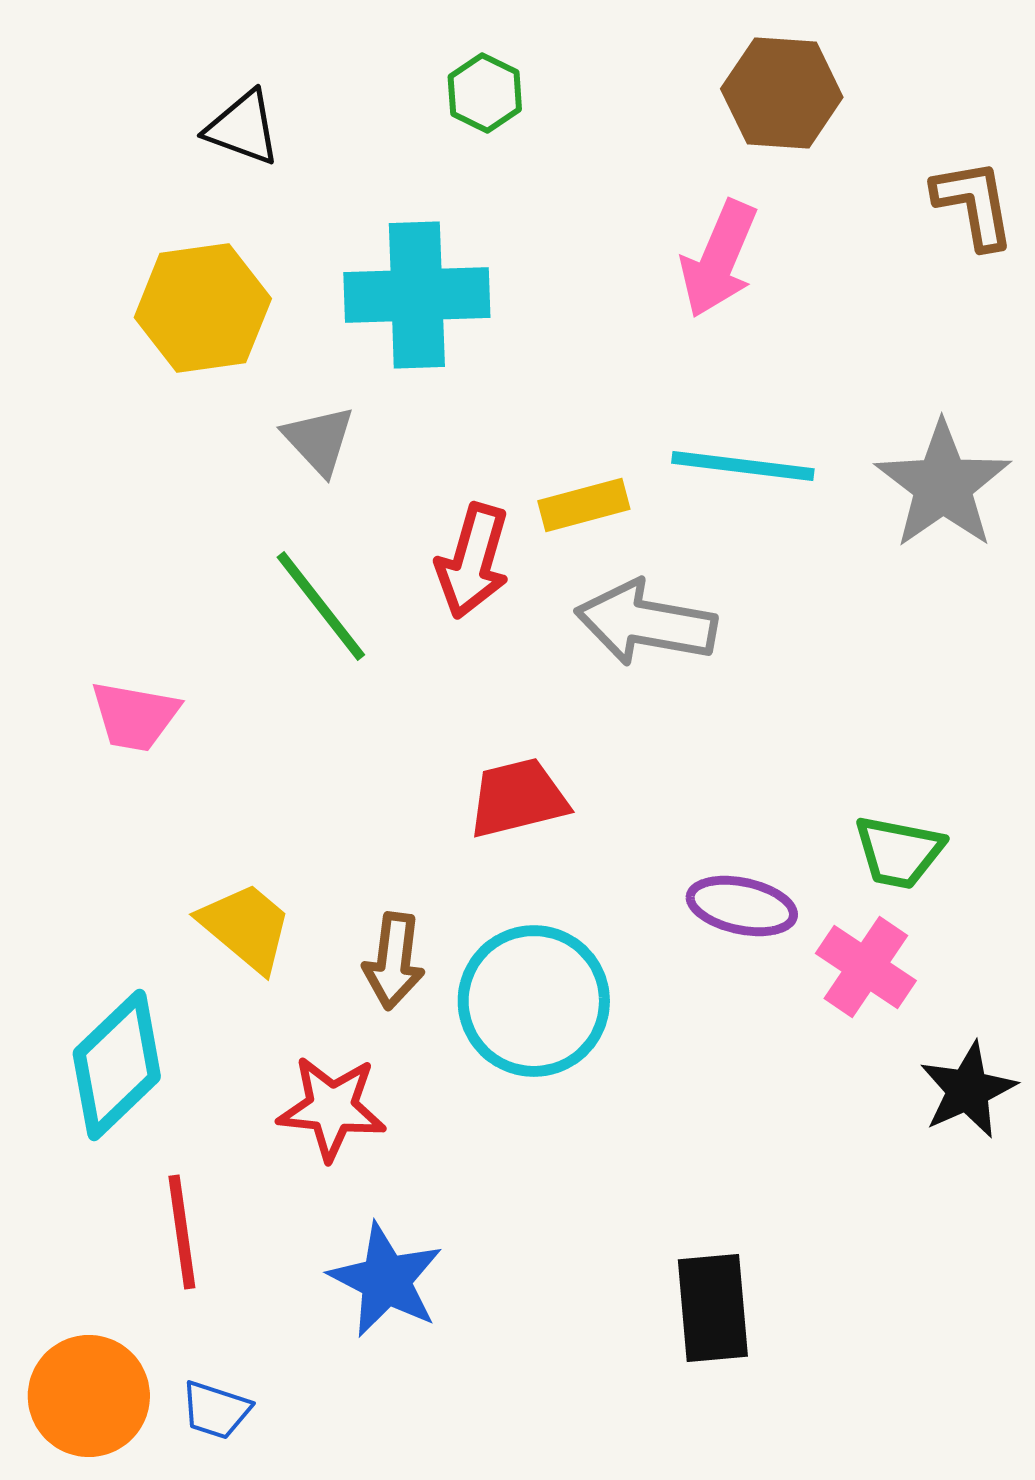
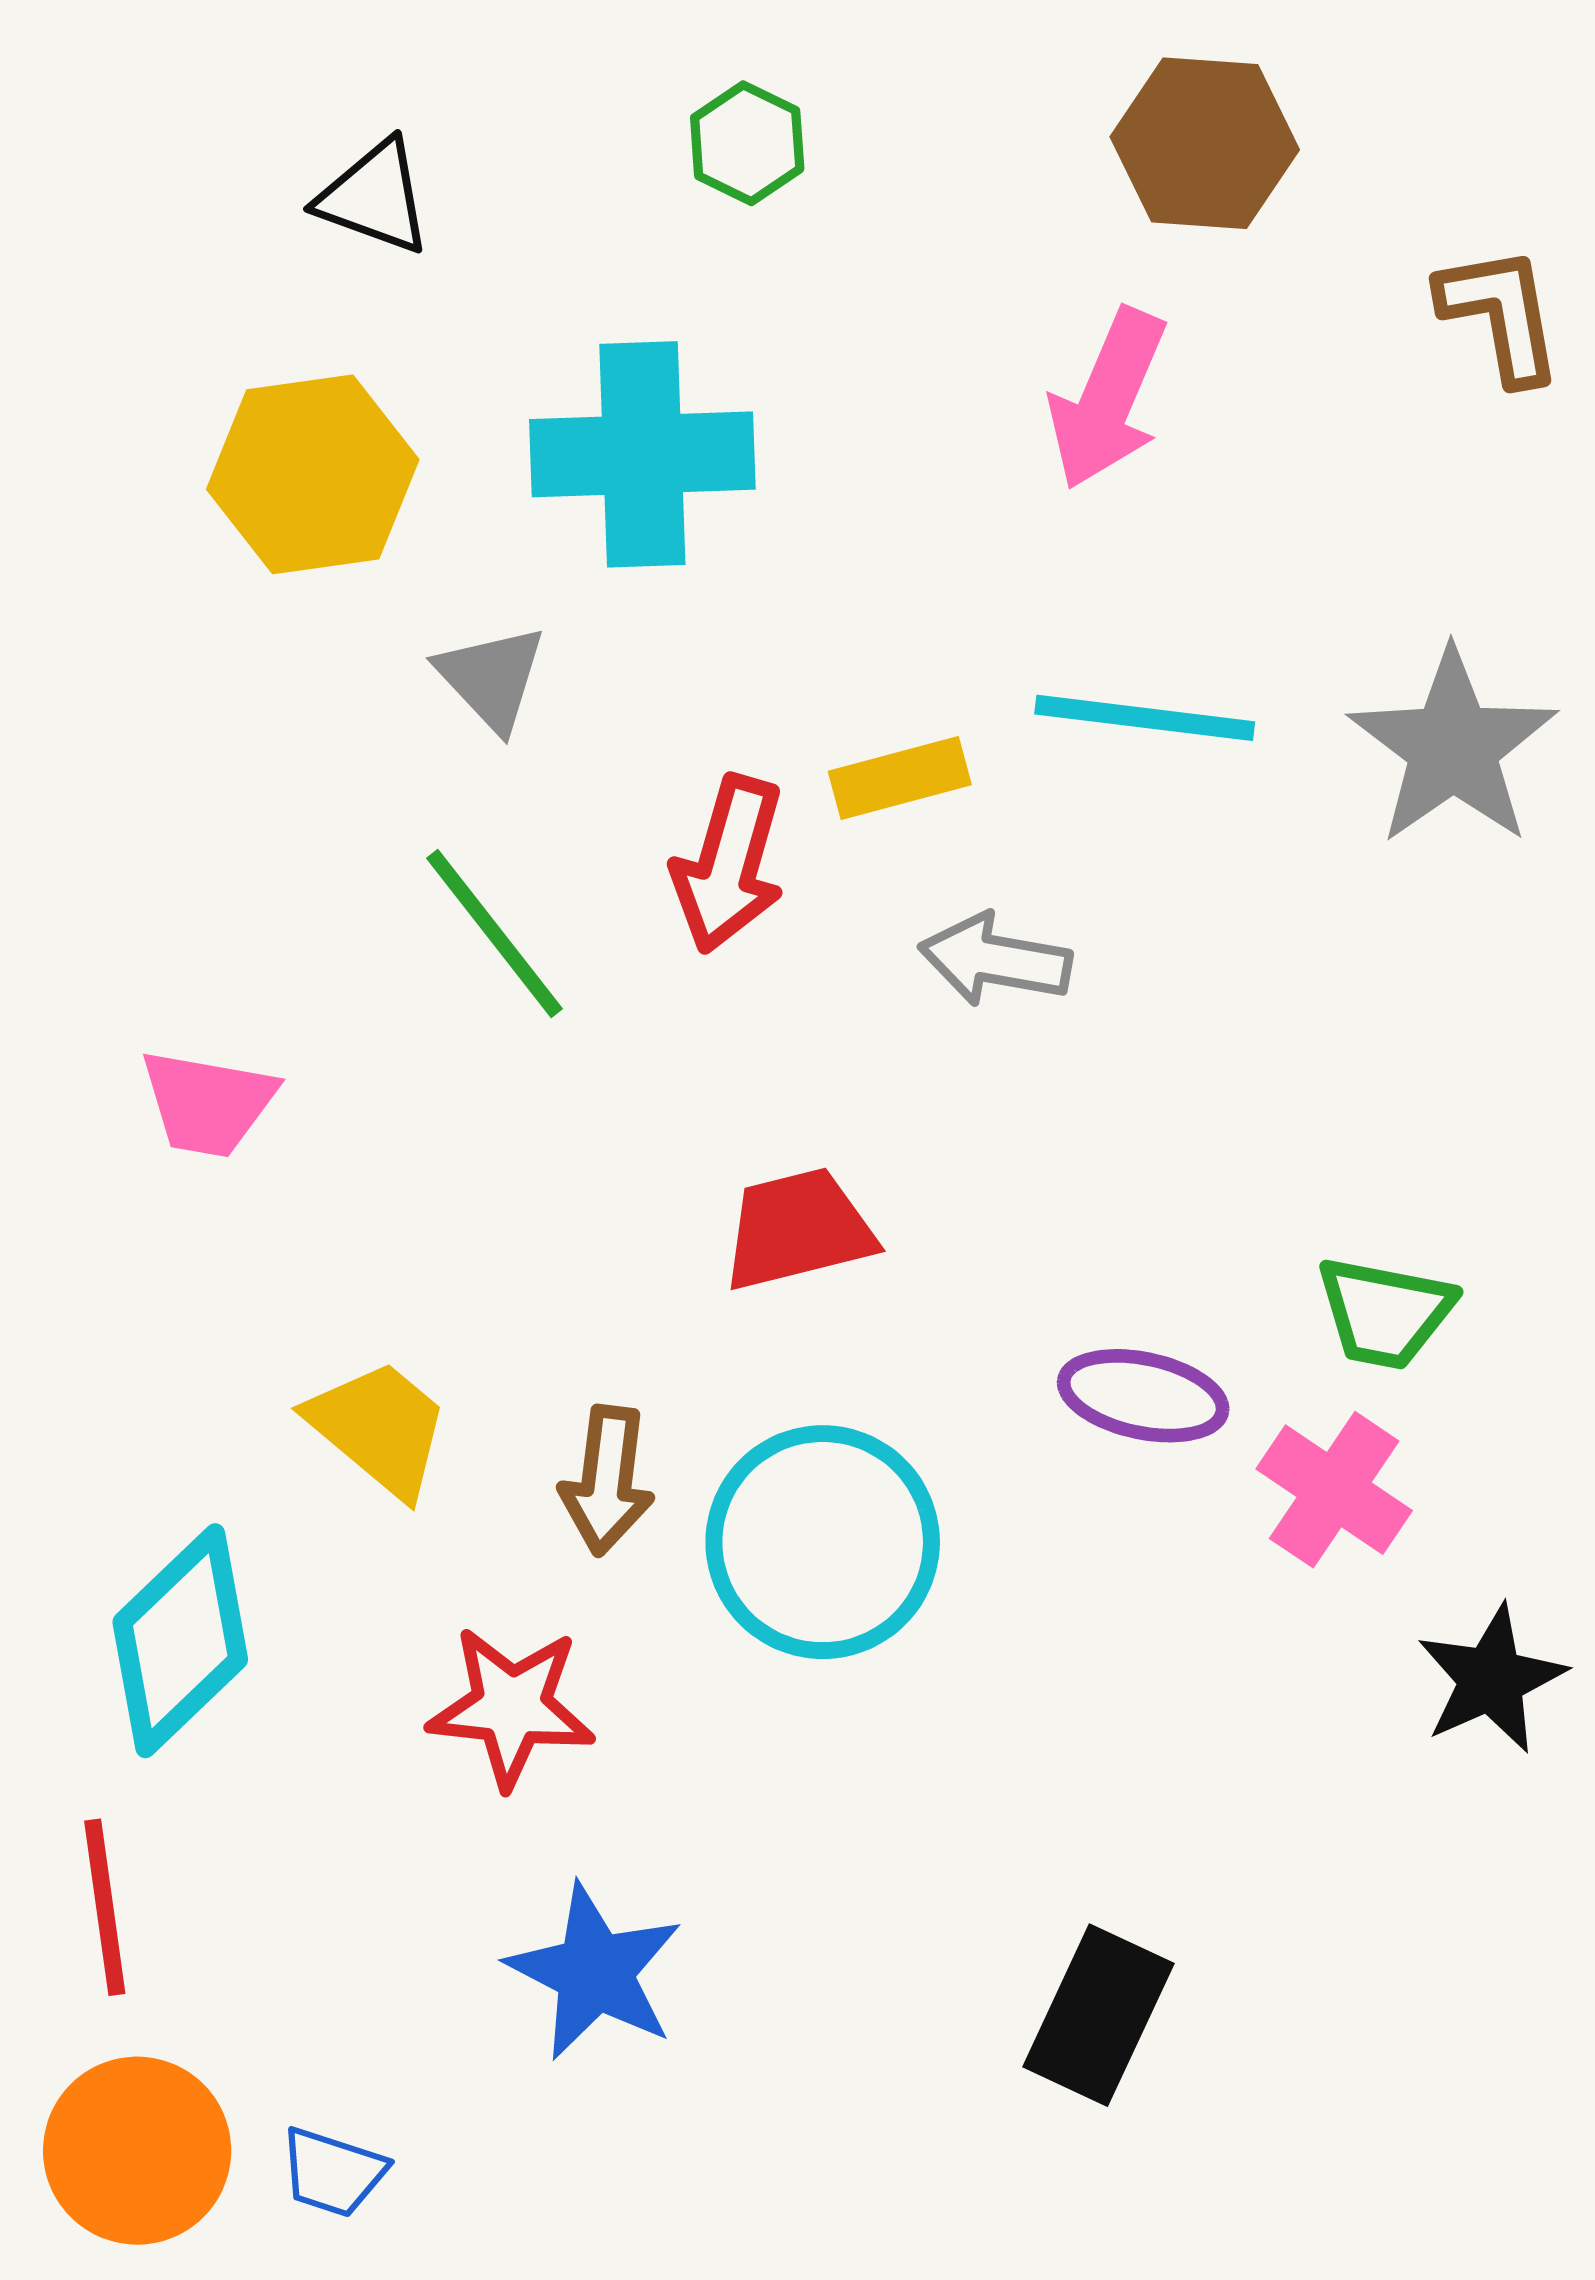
gray arrow: (646, 623) -> (995, 960), size x0.7
red line: (182, 1232) -> (105, 1907), moved
black rectangle: (713, 1308) -> (1098, 2015), turned 30

